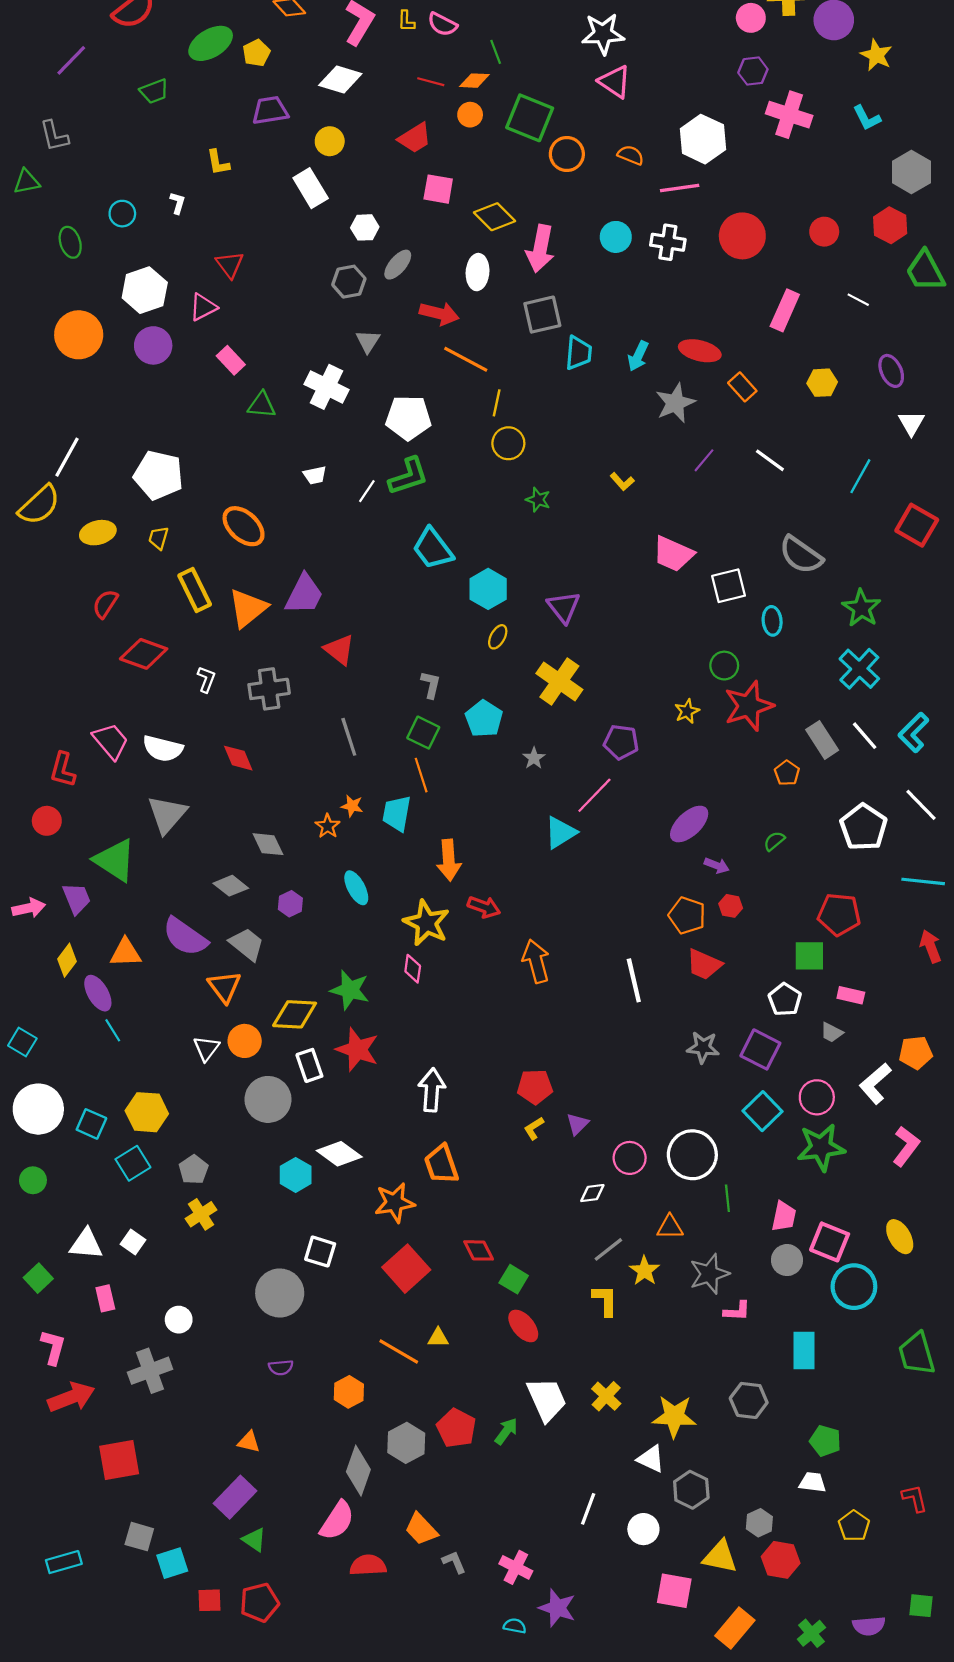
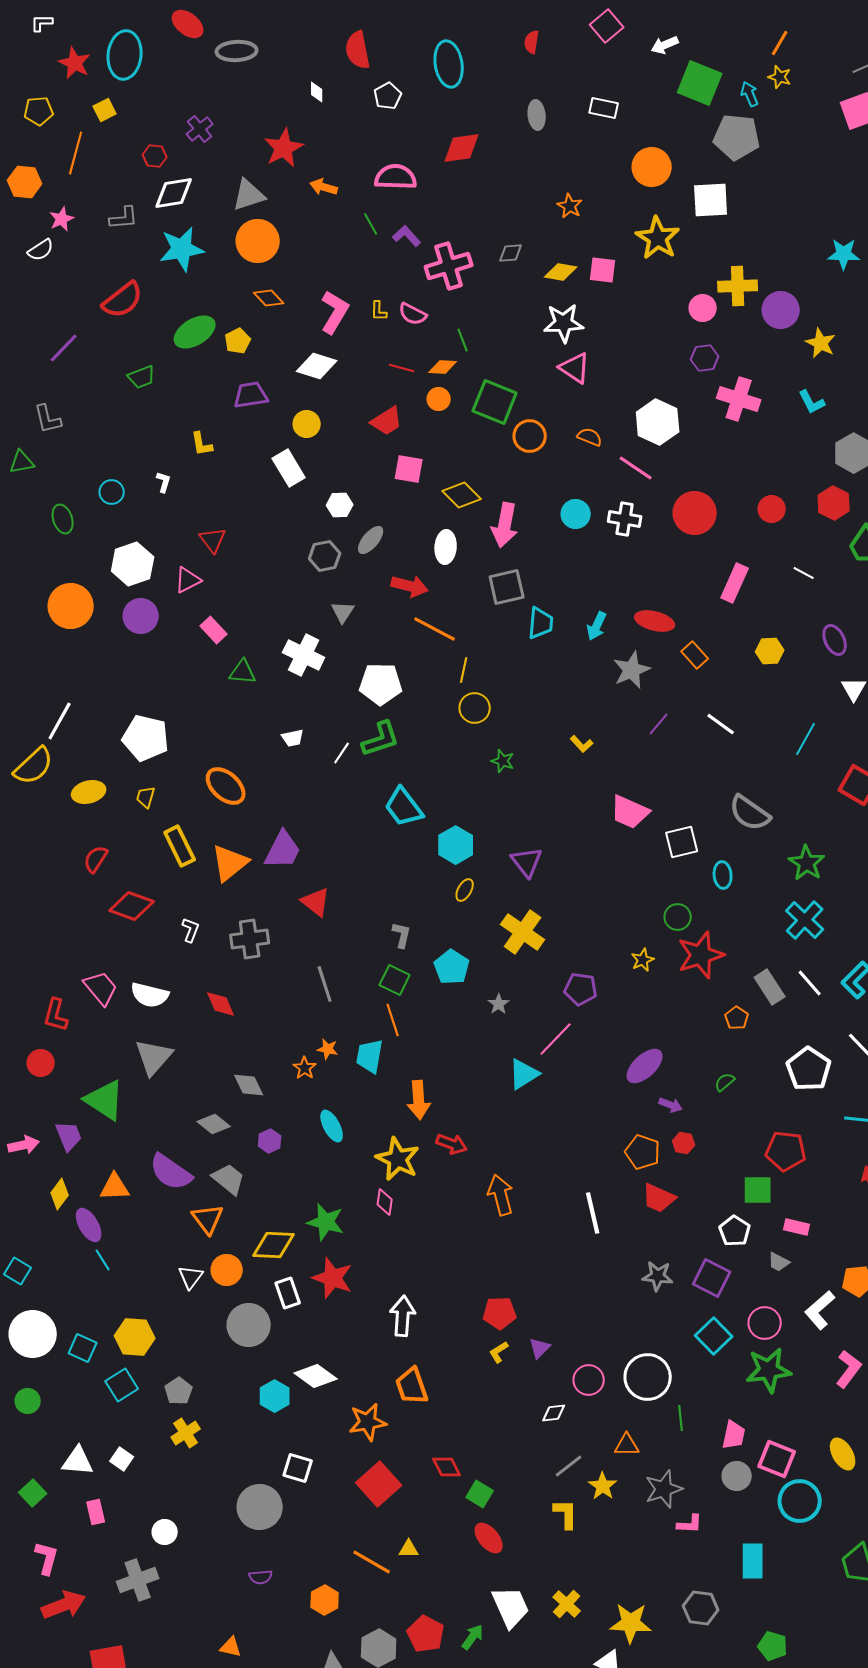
pink line: (680, 188) -> (636, 468), turned 42

